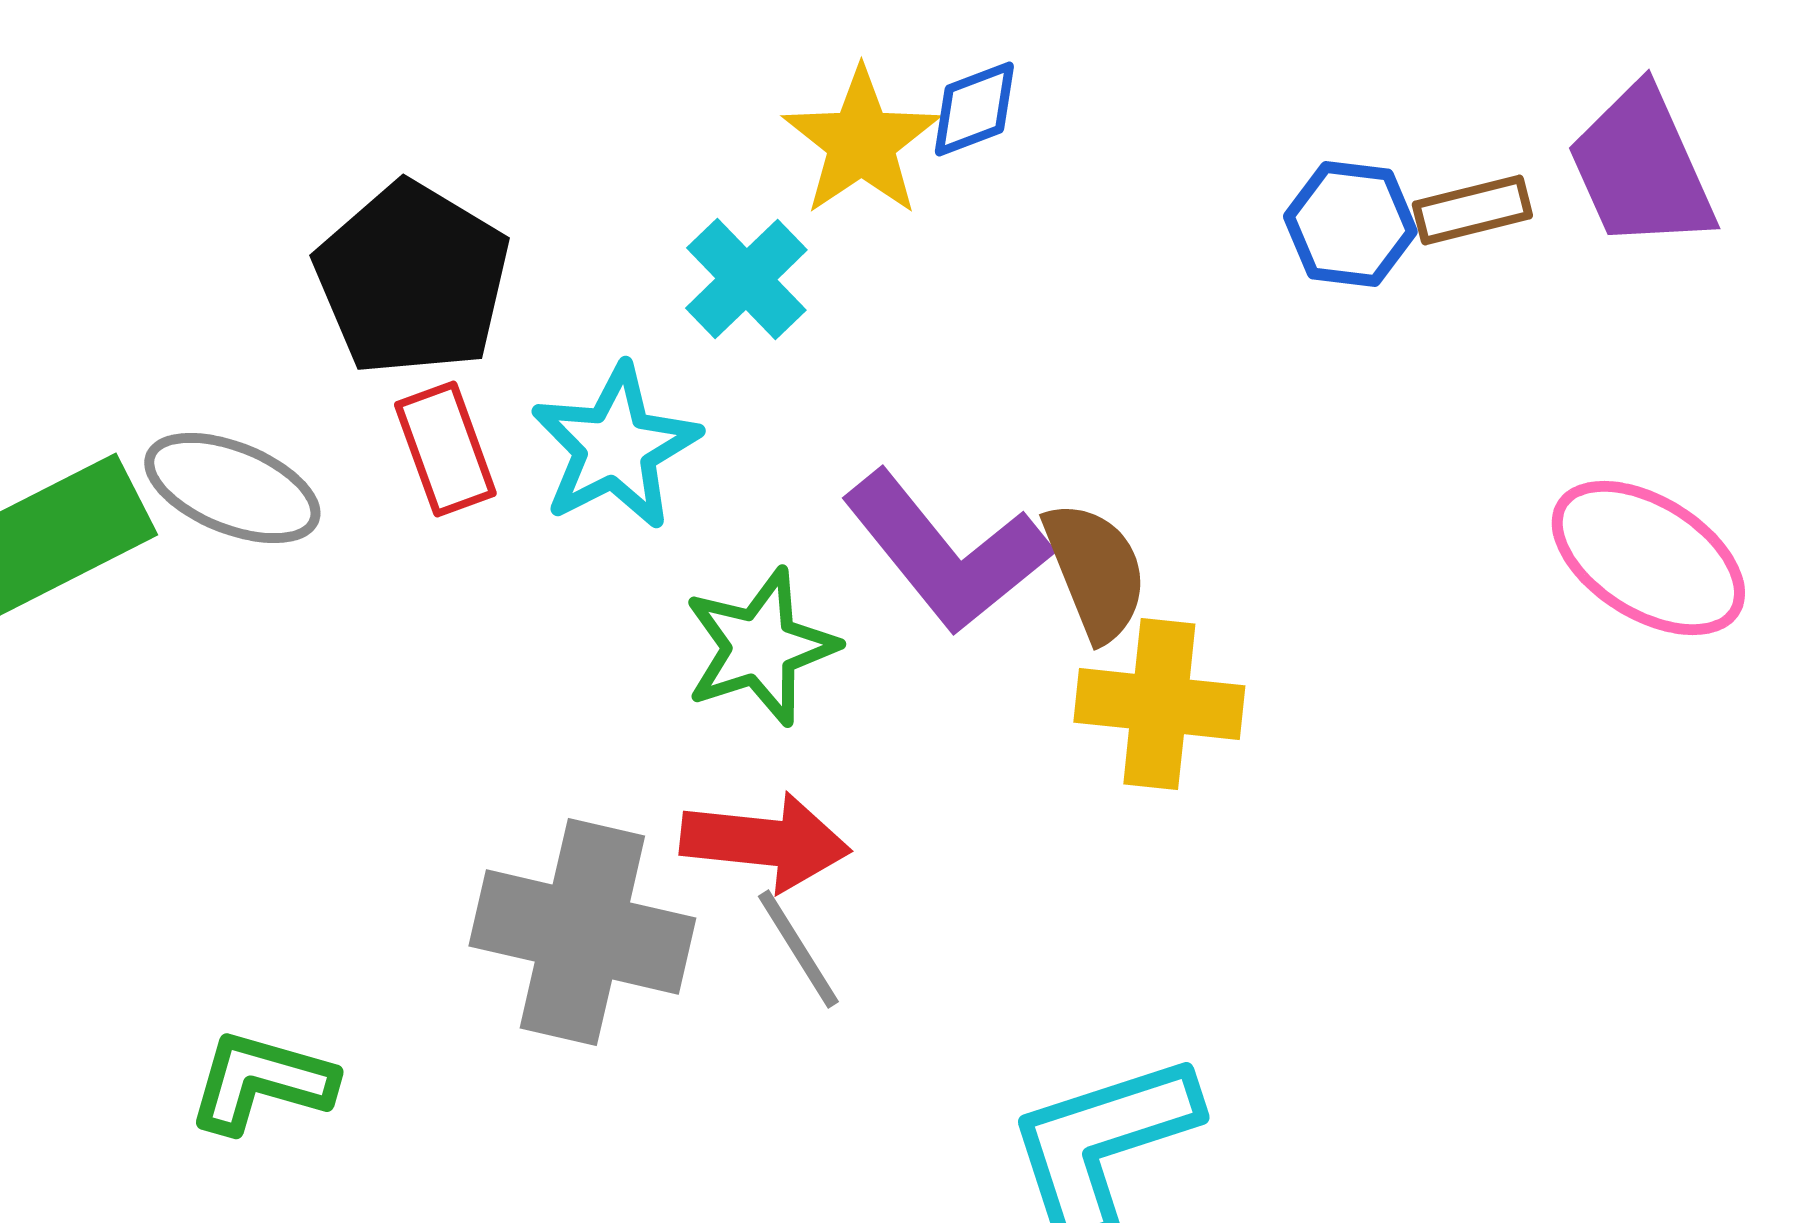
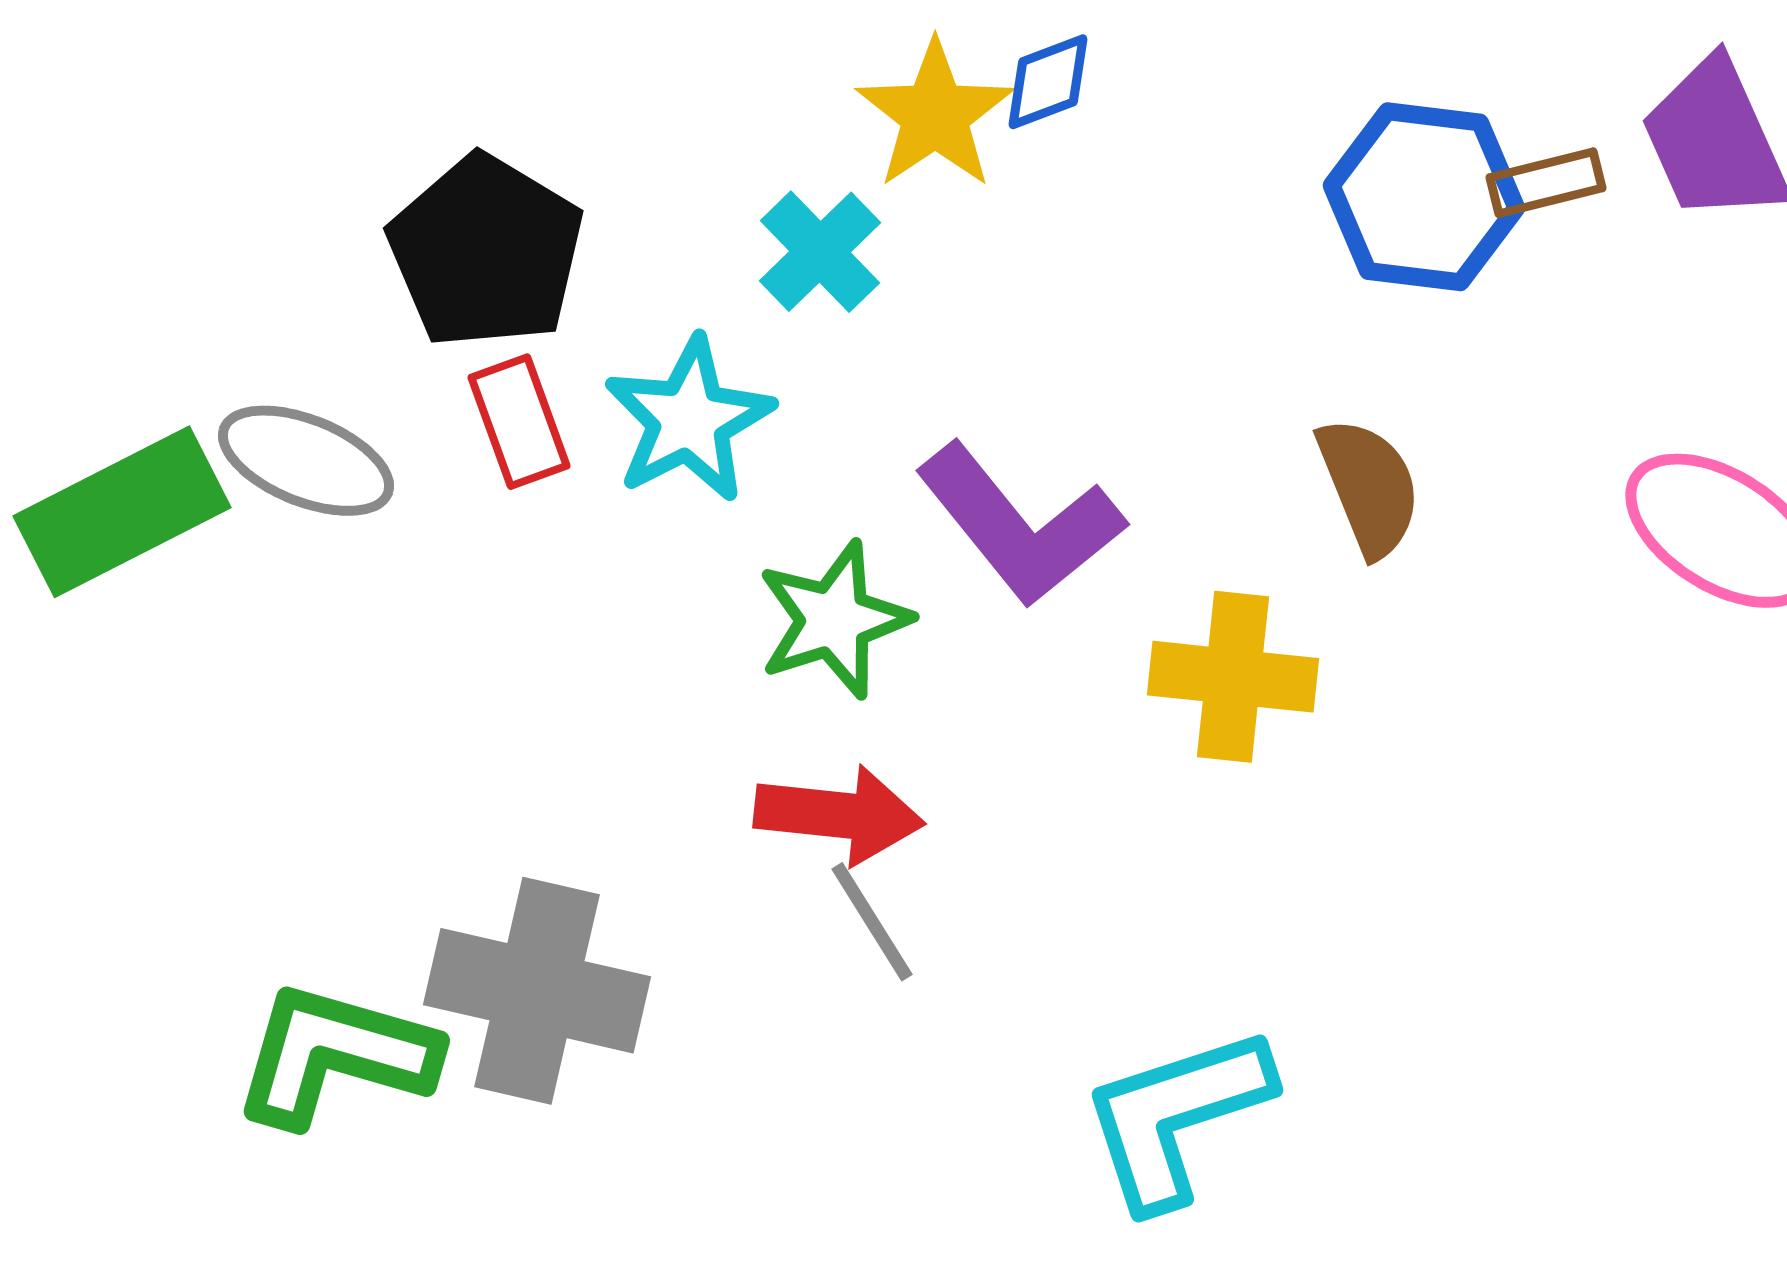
blue hexagon: (1350, 224) -> (1424, 197), size x1.5
brown semicircle: (1095, 571) -> (1369, 487), moved
gray cross: (582, 932) -> (537, 991), moved
green L-shape: (261, 1082) -> (335, 1055), size x1.4

